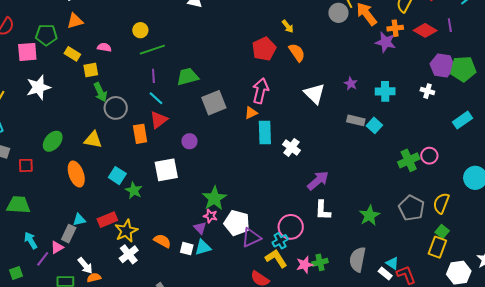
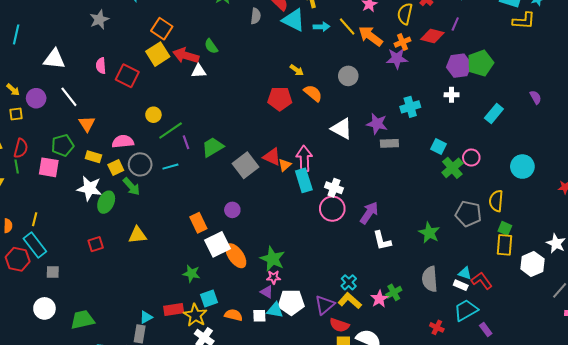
gray circle: (338, 13) -> (348, 76), moved
orange triangle: (75, 21) -> (87, 124), turned -30
purple line: (450, 25) -> (455, 24), turned 48
pink semicircle: (104, 47) -> (123, 142), size x1.5
red pentagon: (264, 49) -> (280, 99), turned -30
pink square: (27, 52) -> (49, 167), turned 30
purple line: (153, 76) -> (186, 142), moved
purple star: (351, 84) -> (377, 124), moved, size x1.5
white star: (38, 87) -> (89, 188), moved, turned -30
pink arrow: (260, 91) -> (304, 159), moved
cyan line: (156, 98) -> (170, 167), moved, turned -42
gray circle: (116, 108) -> (140, 164), moved
red triangle: (159, 120) -> (272, 157), moved, turned -42
cyan square: (374, 125) -> (439, 146), moved
orange rectangle: (140, 134) -> (198, 223), moved
green ellipse: (53, 141) -> (106, 202), moved
red square: (26, 165) -> (96, 244), moved
orange ellipse: (76, 174) -> (236, 256), moved
cyan square: (117, 176) -> (209, 298), moved, turned -36
red rectangle: (107, 220) -> (174, 310), turned 30
white pentagon: (237, 223) -> (291, 302), moved
pink circle: (291, 227) -> (332, 209), moved
purple triangle: (251, 238) -> (325, 305), moved
cyan triangle: (203, 247) -> (275, 310), turned 42

